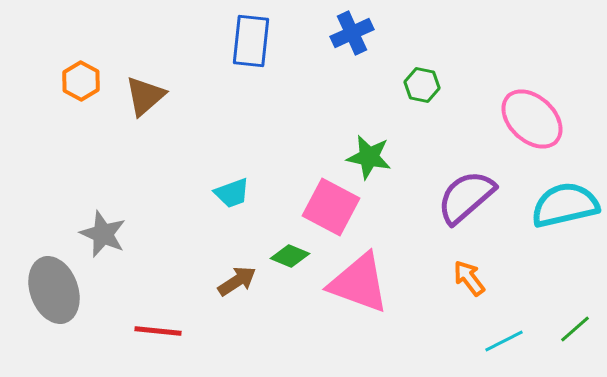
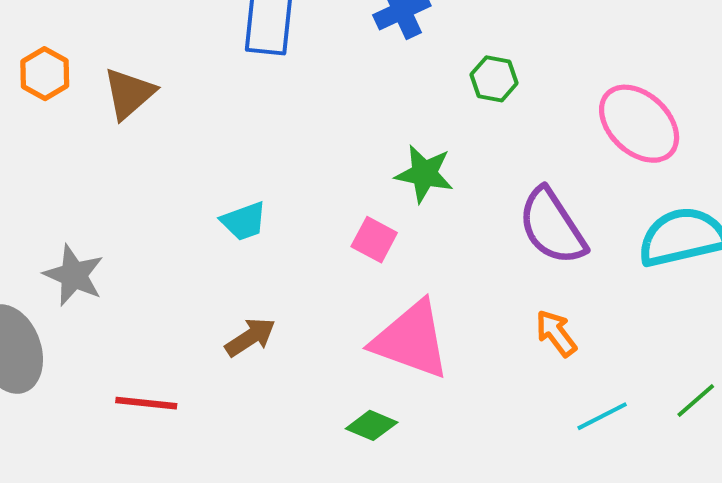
purple semicircle: (466, 197) -> (552, 226), turned -82
pink square: (331, 207) -> (374, 240), size x0.6
green diamond: (290, 256) -> (372, 425), moved

